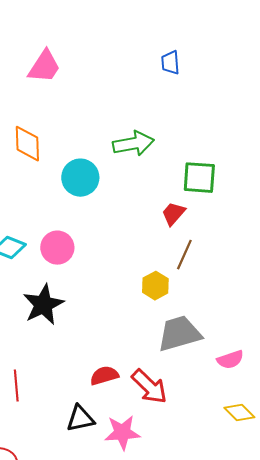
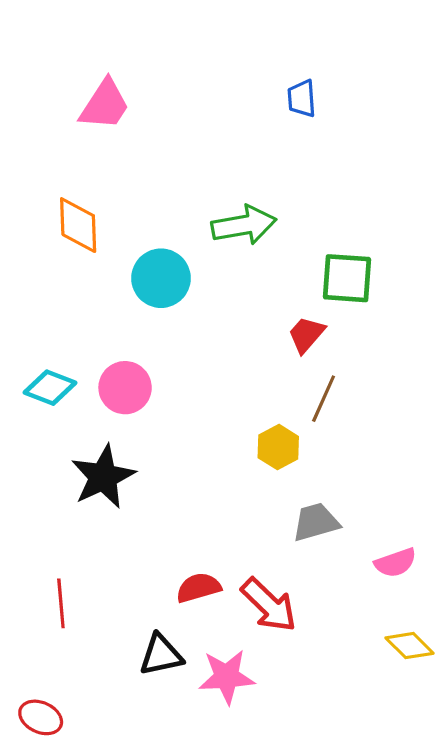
gray trapezoid: (179, 334) -> (316, 522), size x0.7

